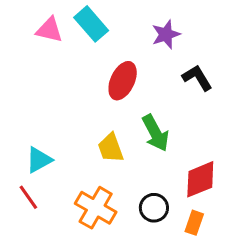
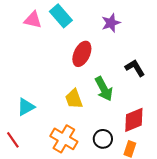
black L-shape: (197, 78) -> (135, 68), moved
red line: (28, 197) -> (13, 140), moved

